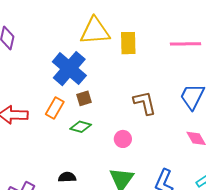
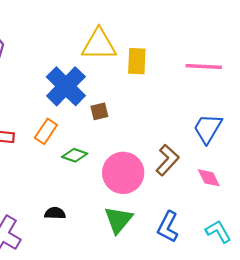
brown square: (84, 98) -> (99, 111), moved
brown L-shape: (145, 103) -> (167, 160), moved, turned 52
pink circle: (123, 139) -> (123, 173), size x2.0

